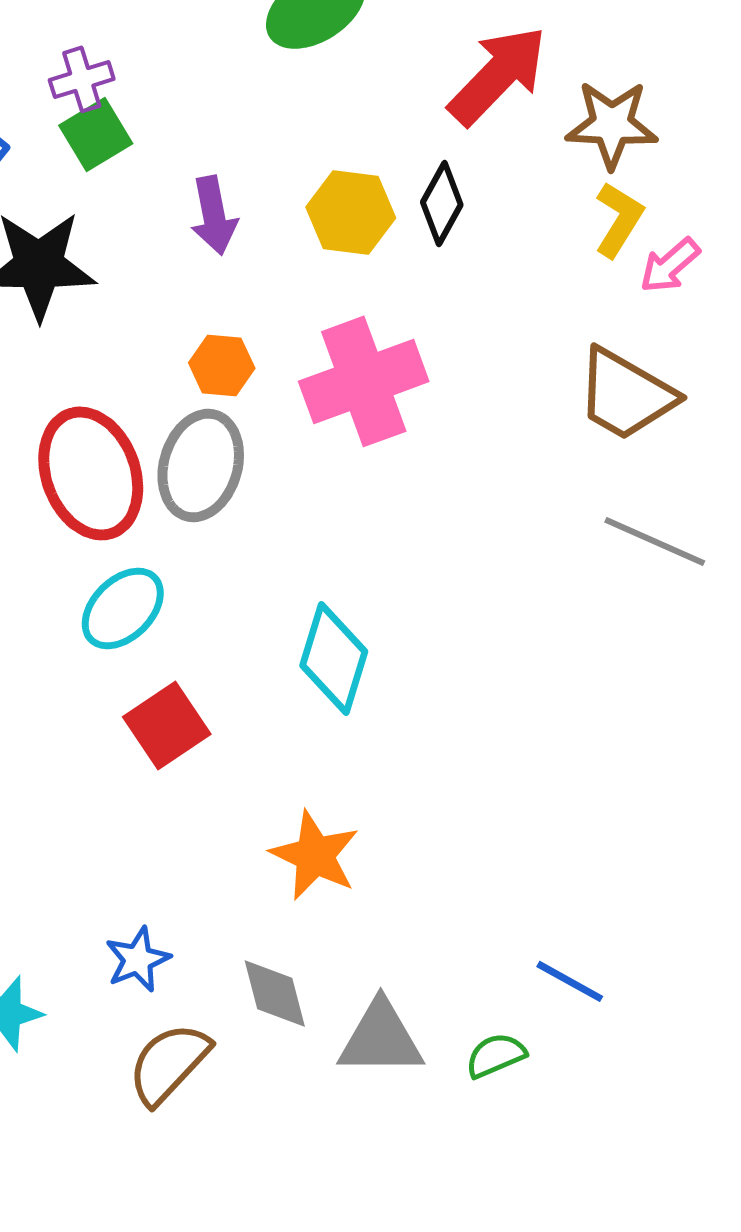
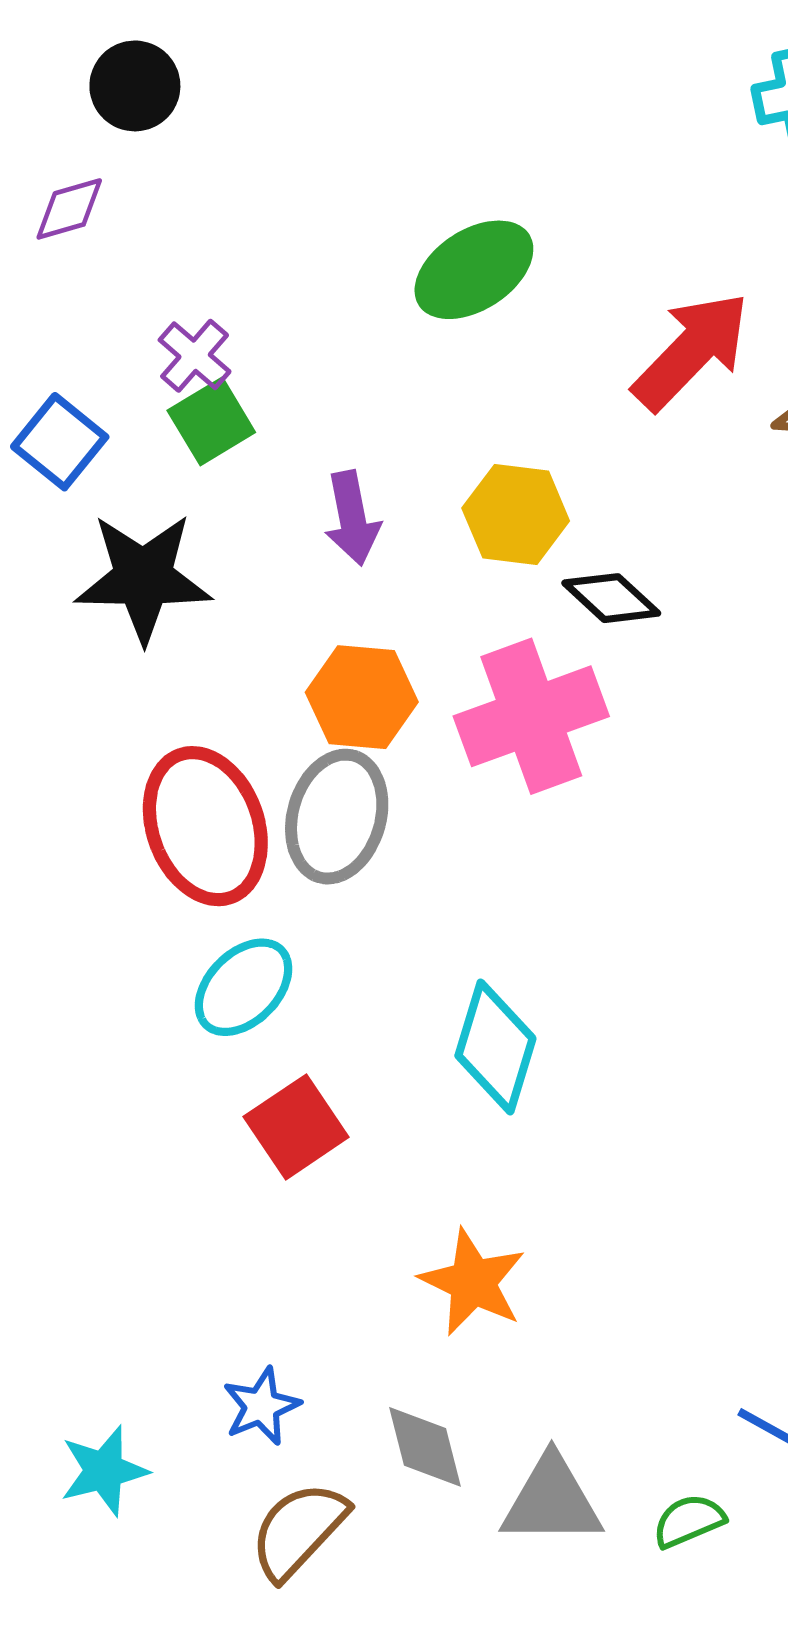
purple cross: (82, 79) -> (195, 356), turned -32
black diamond: (442, 203) -> (611, 598), moved, turned -76
orange hexagon: (222, 365) -> (362, 697), size x1.4

